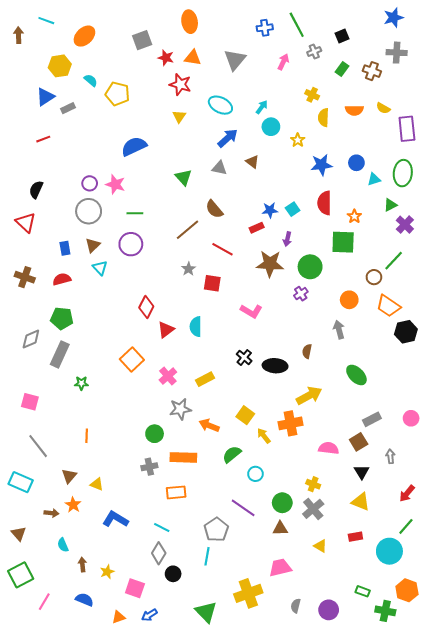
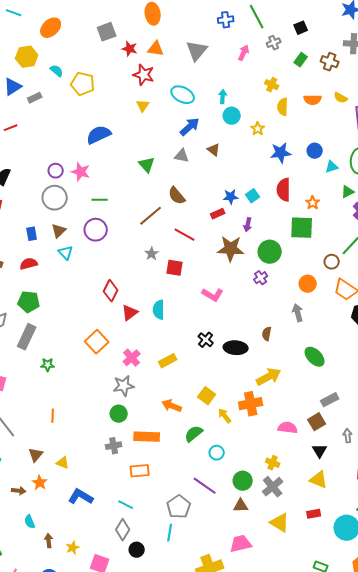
cyan arrow: (262, 107) -> (223, 97), turned -32
gray star: (180, 409) -> (124, 386), moved
yellow triangle: (320, 546) -> (280, 523), size x1.5

